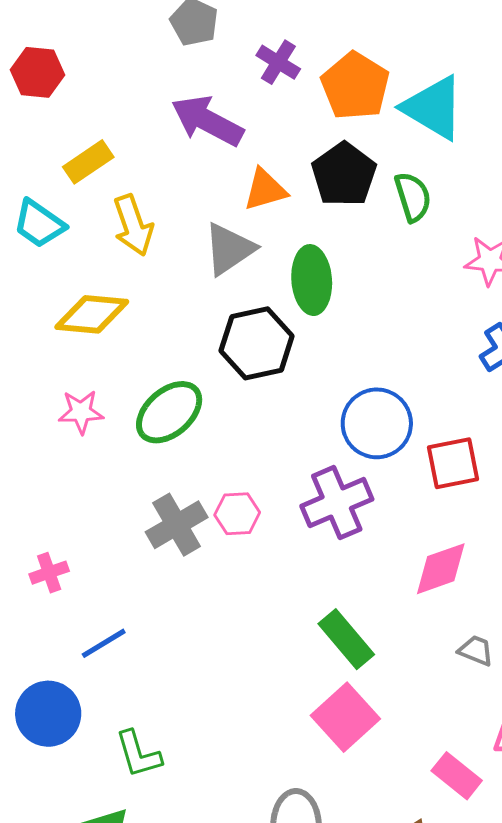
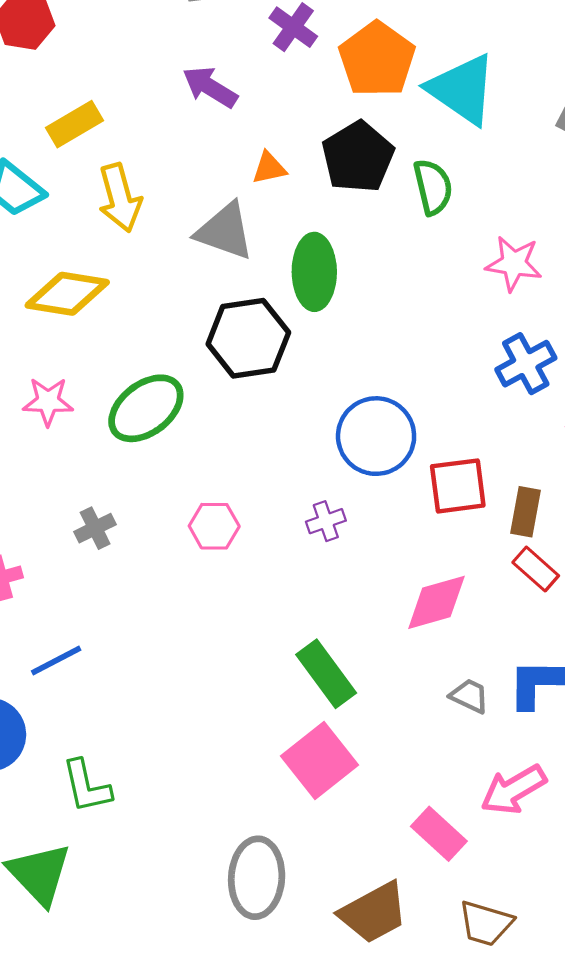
purple arrow: (207, 121) -> (210, 87), size x0.7
orange triangle: (265, 190) -> (269, 168), size x0.7
gray triangle: (229, 249) -> (225, 231), turned 50
purple cross: (337, 503) -> (326, 521), size x0.5
gray cross: (177, 525) -> (95, 528), moved, size x0.6

